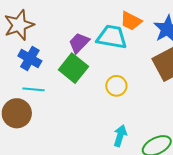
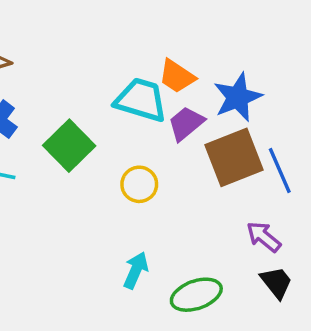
purple trapezoid: (79, 43) -> (186, 123), moved

